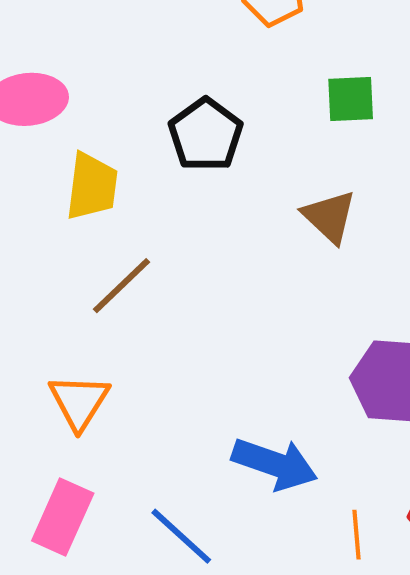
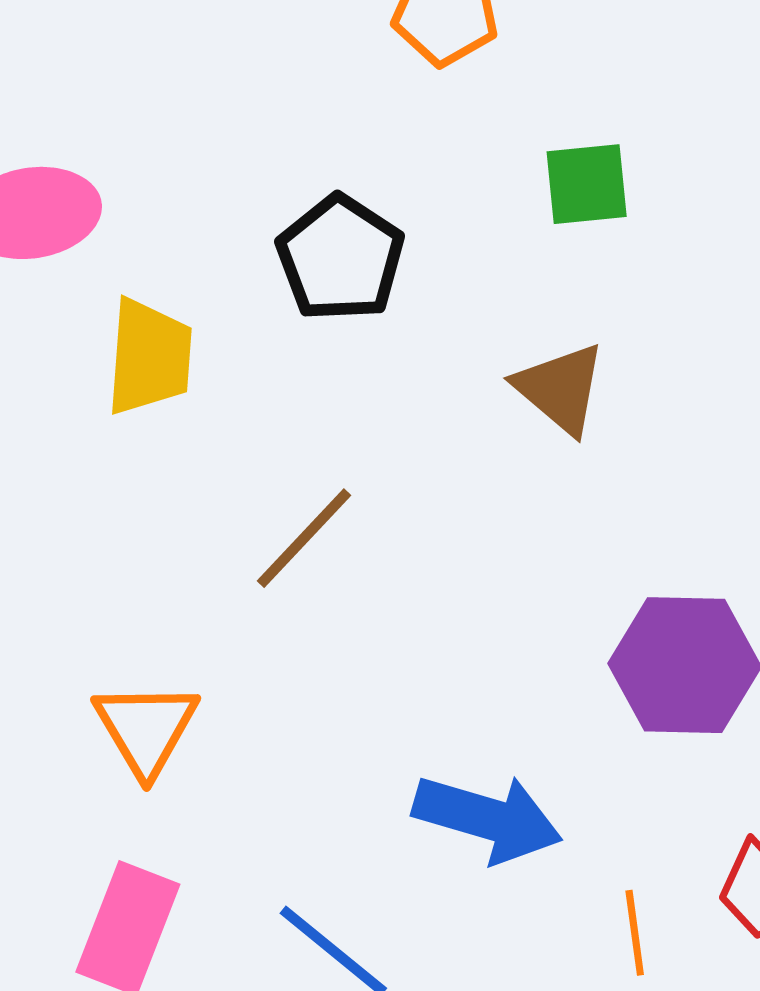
brown line: (121, 286) -> (304, 538), moved

